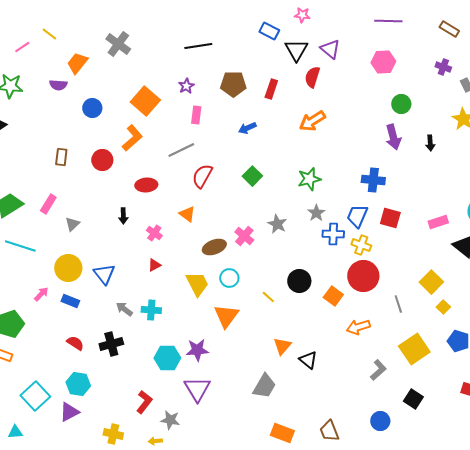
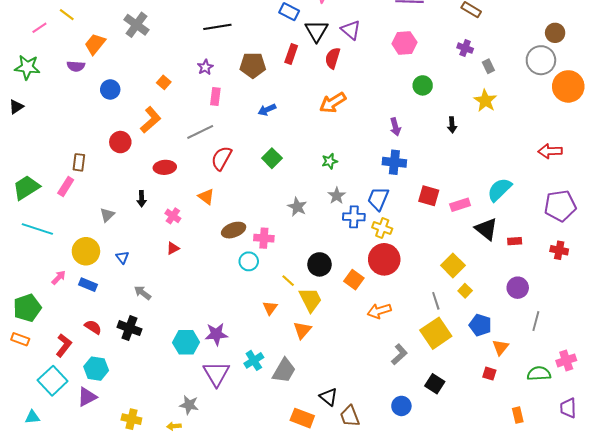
red rectangle: (271, 89) -> (291, 54), moved
orange square: (145, 101) -> (164, 82), size x0.5
purple arrow: (393, 137) -> (395, 127), moved, size x0.7
brown rectangle: (61, 157) -> (79, 162), moved
green star: (309, 179) -> (330, 161), size x0.7
red square: (390, 218) -> (429, 196), moved
gray triangle: (72, 224) -> (107, 215), moved
pink cross: (244, 236) -> (264, 238), moved, turned -36
blue triangle: (104, 274) -> (122, 257), size x0.6
yellow trapezoid: (197, 284) -> (310, 300), moved
gray line: (398, 304) -> (436, 301), moved
cyan cross: (151, 310) -> (254, 360), moved, turned -36
orange triangle: (226, 316) -> (270, 308), moved, size x0.6
black cross: (111, 344) -> (129, 328), turned 35
black triangle: (308, 360) -> (329, 397), moved
red L-shape: (144, 402) -> (64, 345), moved

